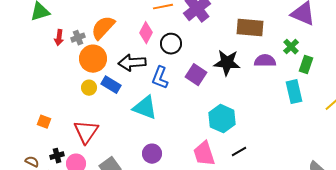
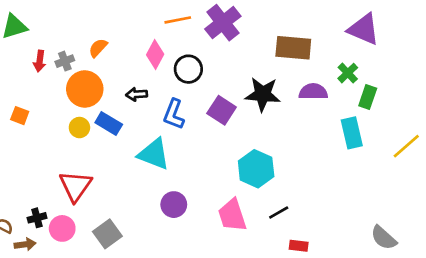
orange semicircle: (103, 28) -> (98, 48), size x0.6
black arrow: (132, 63) -> (137, 94), size x0.6
orange square: (44, 122) -> (20, 116), moved
purple circle: (152, 154) -> (174, 205), moved

